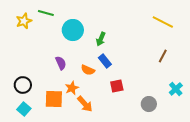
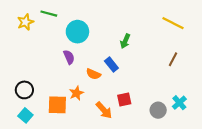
green arrow: (101, 39) -> (125, 41), moved
purple semicircle: (61, 63) -> (69, 57), moved
red square: (117, 86) -> (124, 100), moved
cyan cross: (176, 89) -> (179, 103), moved
orange arrow: (85, 104) -> (104, 110), moved

